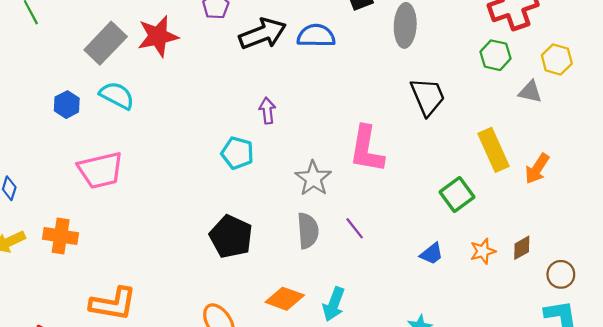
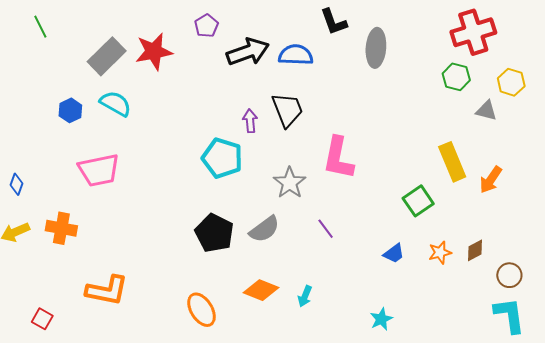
black trapezoid: (428, 97) -> (287, 110), moved
cyan pentagon: (237, 153) -> (222, 158), size x1.4
gray semicircle: (308, 231) -> (264, 229), moved, turned 56
cyan arrow: (334, 304) -> (305, 296), size x0.7

